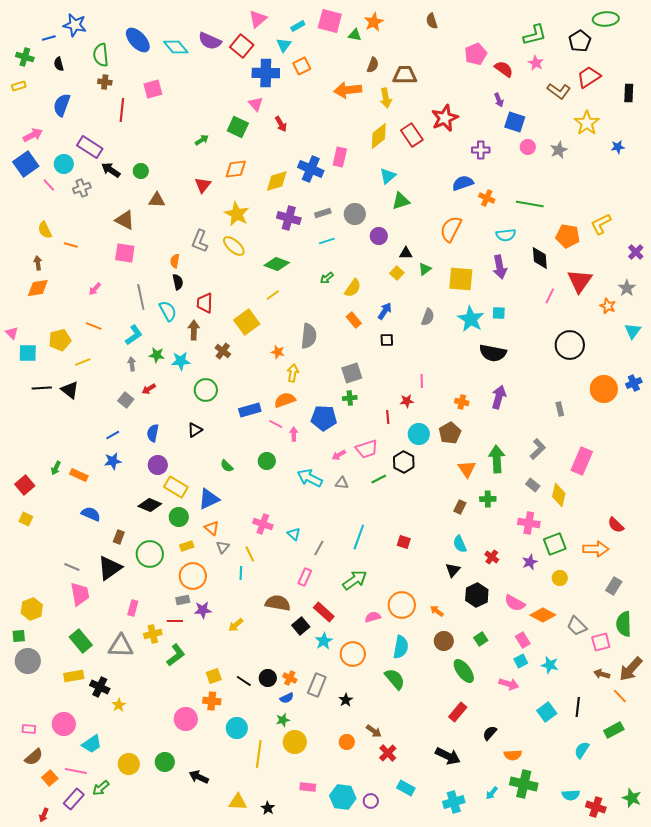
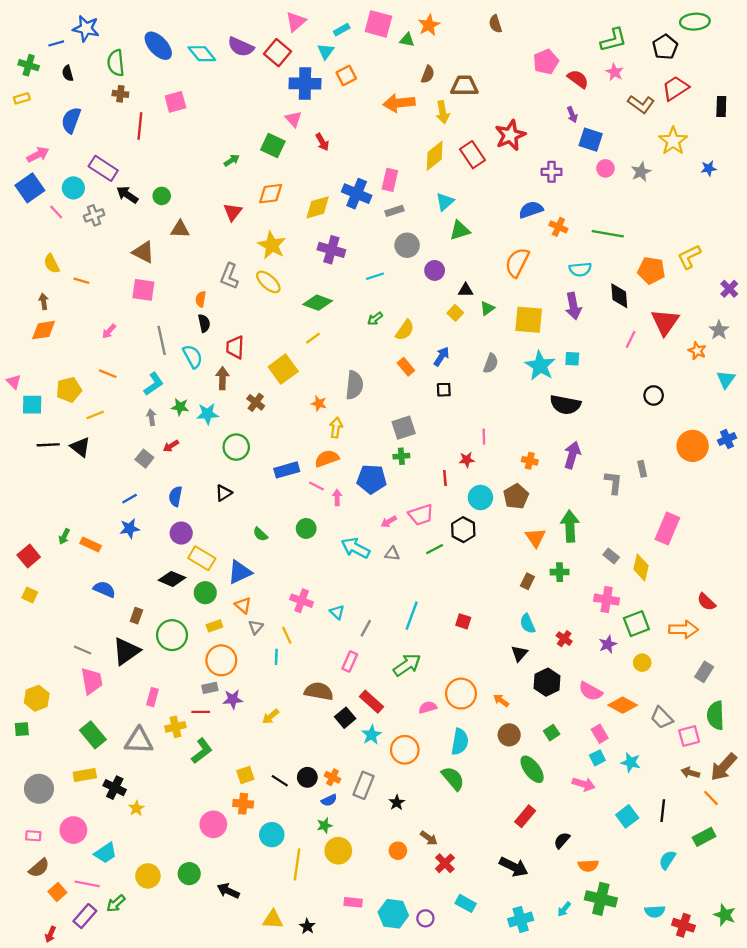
gray rectangle: (323, 213) -> (394, 211), moved
black circle: (570, 345) -> (654, 395), size x0.6
gray L-shape: (538, 449) -> (613, 483), moved, turned -40
gray circle: (28, 661) -> (39, 789), moved

